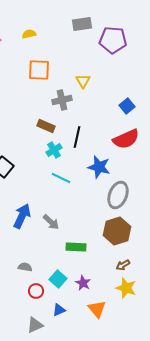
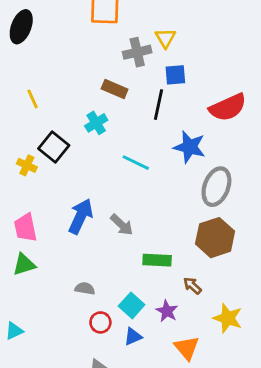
yellow triangle: (83, 81) -> (166, 38), moved
blue square: (127, 106) -> (175, 75), moved, turned 35
cyan cross: (54, 150) -> (96, 123), moved
brown arrow: (123, 265) -> (192, 286), moved, turned 72
blue triangle: (59, 310) -> (133, 337), moved

